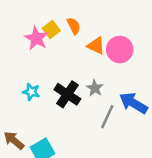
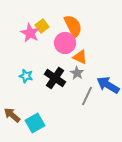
orange semicircle: (74, 26) -> (73, 26), moved, size x1.6
orange triangle: (96, 46) -> (80, 57), moved
pink circle: (120, 50) -> (65, 43), moved

